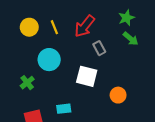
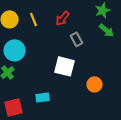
red arrow: (85, 26) -> (63, 18), size x0.7
cyan circle: (49, 60) -> (15, 50), moved

